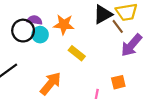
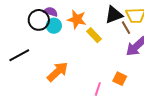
yellow rectangle: (77, 53) -> (94, 35), moved
orange square: (118, 82) -> (120, 79), turned 32

